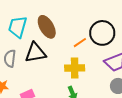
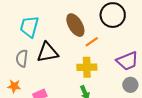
brown ellipse: (47, 27) -> (75, 25), moved
black circle: (102, 33) -> (113, 15), moved

